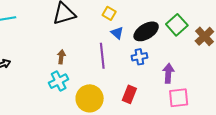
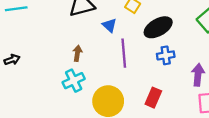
black ellipse: (146, 31) -> (158, 27), moved
blue triangle: (117, 33) -> (109, 25), moved

